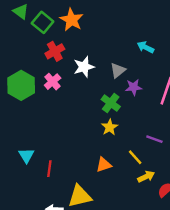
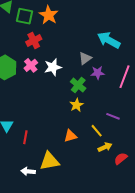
green square: (43, 22) -> (25, 16), turned -30
cyan arrow: (145, 47) -> (109, 40), size x1.6
white star: (84, 67) -> (53, 67), moved

